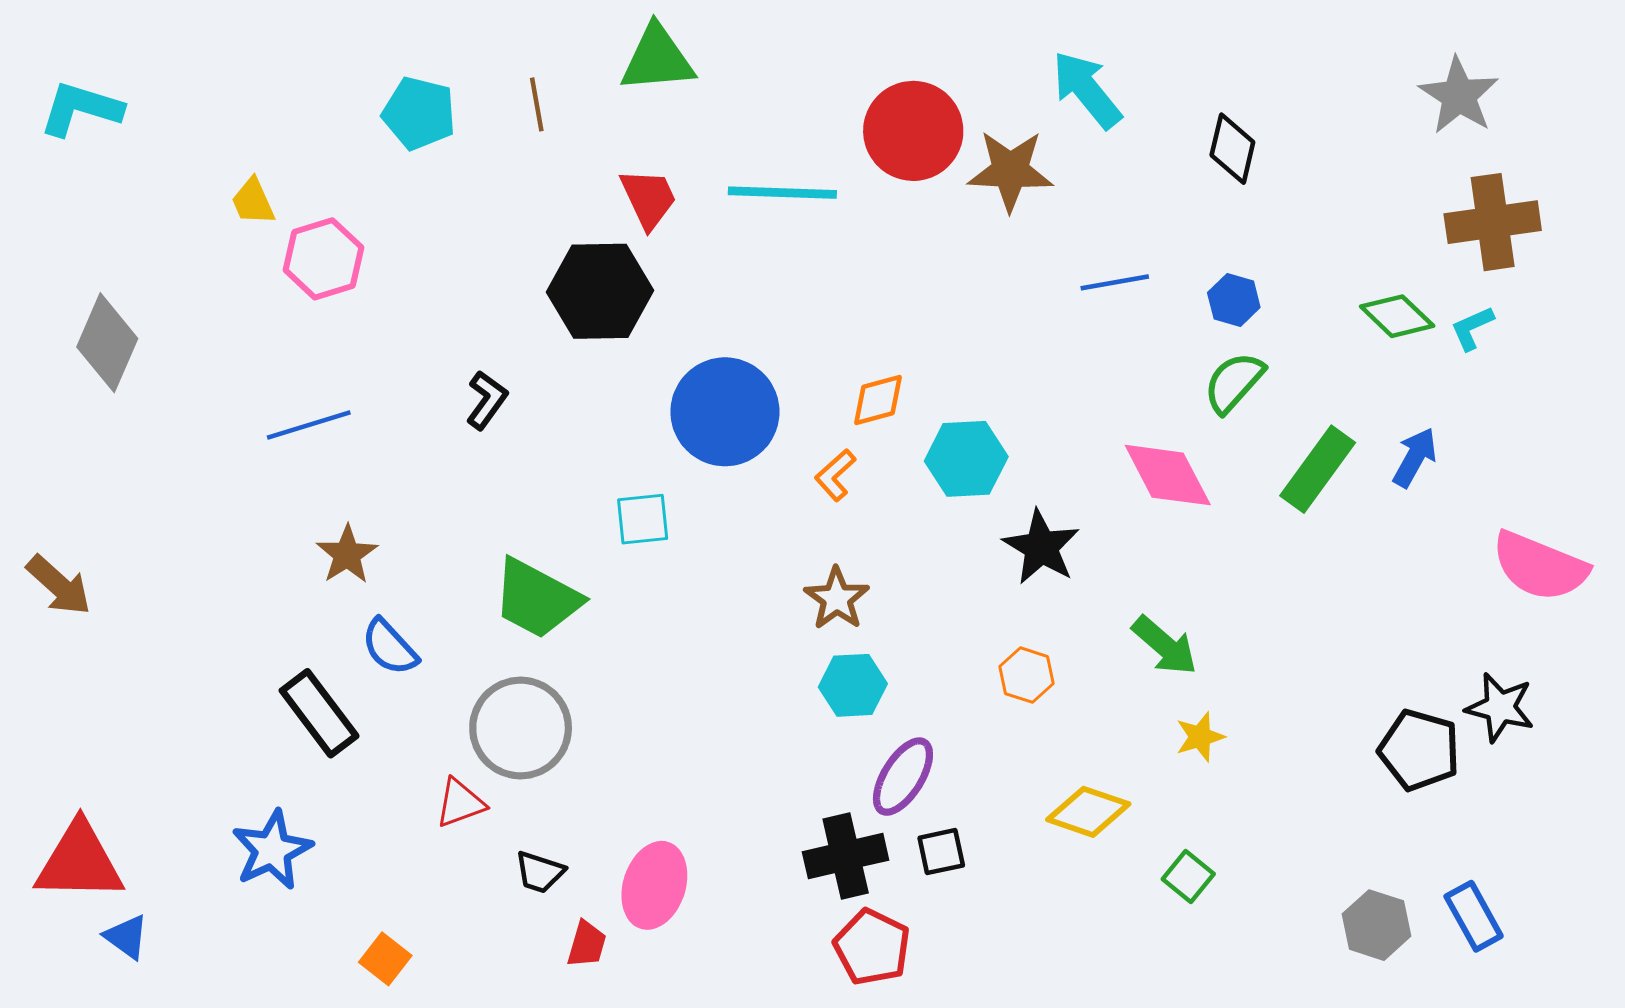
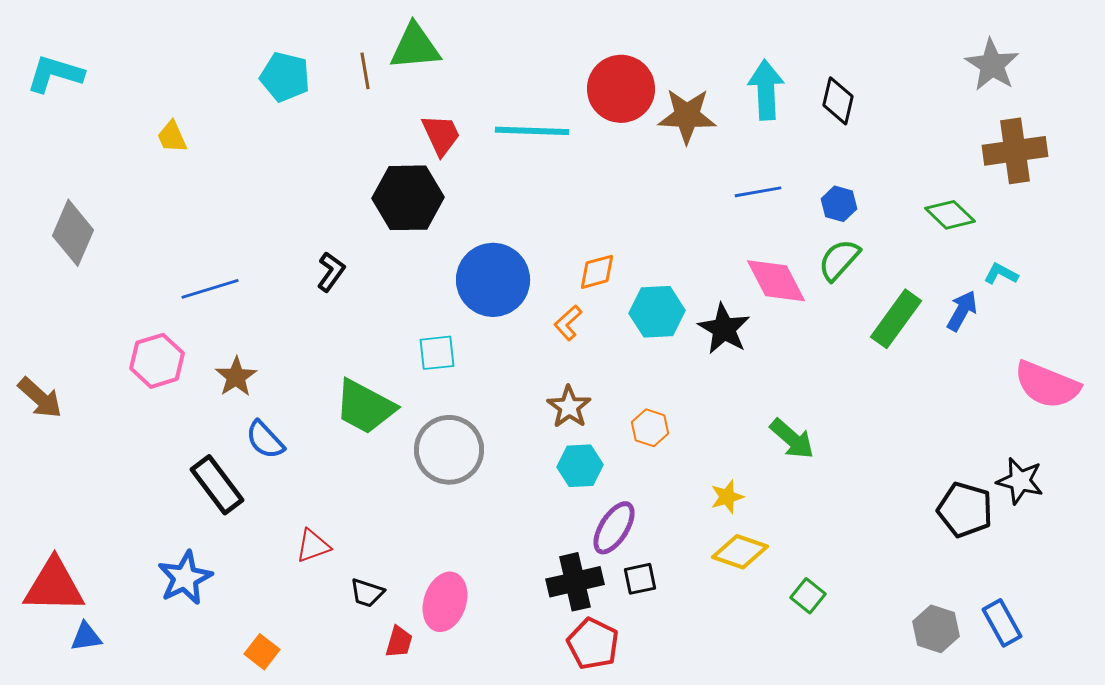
green triangle: (657, 59) -> (415, 47), moved
cyan arrow: (1087, 90) -> (766, 90), moved, turned 36
pink hexagon: (323, 259) -> (157, 361), moved
cyan L-shape: (1472, 328) -> (1001, 274), moved, turned 52
pink diamond: (1168, 475) -> (776, 281), moved
black star: (1041, 547) -> (724, 329), moved
orange hexagon: (1026, 675) -> (650, 428), moved
gray circle: (521, 728) -> (449, 450), moved
yellow star: (1200, 737) -> (727, 497), moved
blue triangle: (126, 937) -> (86, 637), turned -44

